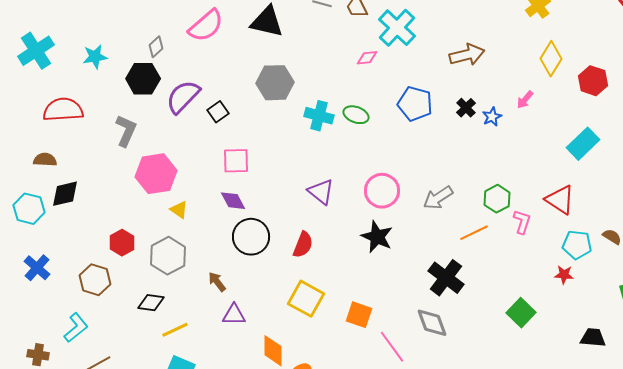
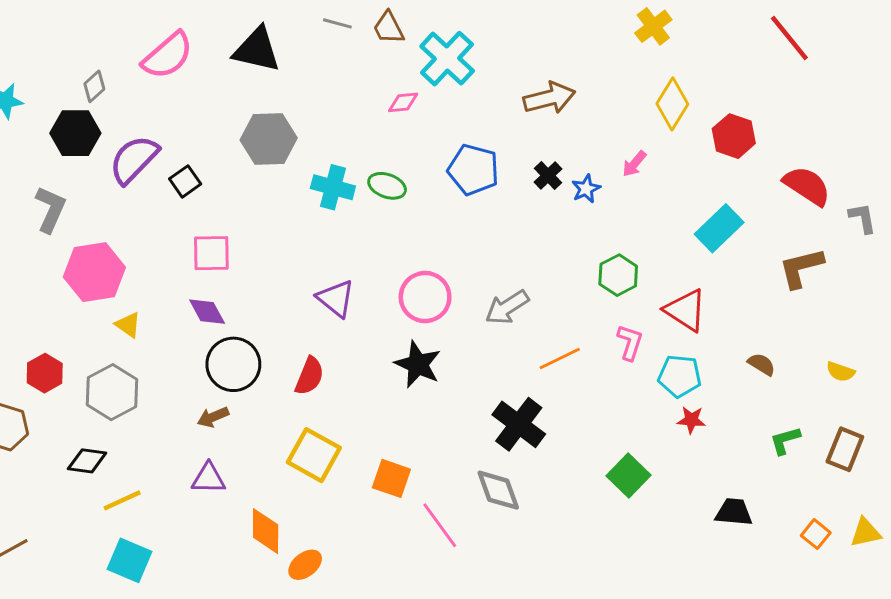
green hexagon: (497, 199) -> (618, 275), moved
cyan pentagon: (577, 245) -> (680, 376), moved
brown arrow: (217, 282) -> (213, 417), moved, turned -75

